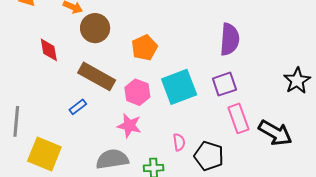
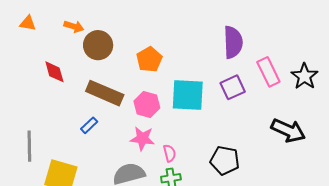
cyan square: (179, 87) -> (188, 95), turned 30
pink rectangle: (238, 118) -> (268, 72), moved
pink semicircle: (179, 142) -> (170, 153), moved

